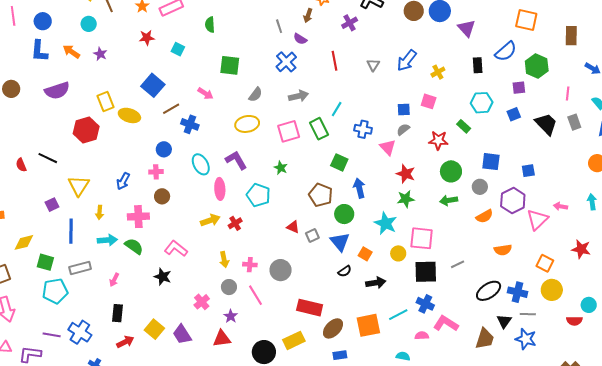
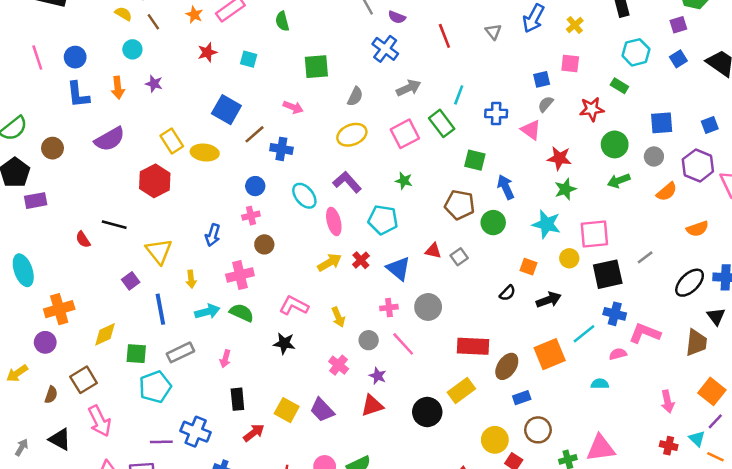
orange arrow: (71, 52) -> (118, 88), turned -120
blue triangle: (340, 242) -> (398, 269), moved
yellow arrow: (224, 260) -> (338, 317), moved

